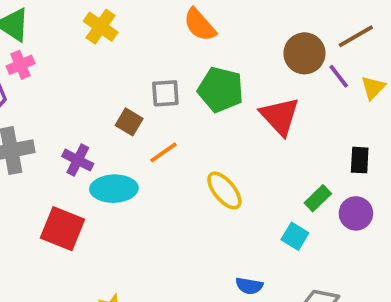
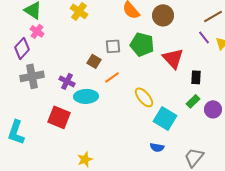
brown circle: (304, 53) -> (163, 15), moved
pink cross: (21, 65) -> (37, 31), turned -32
black rectangle: (360, 160) -> (196, 77), moved
cyan square: (295, 236) -> (165, 118), moved, size x1.6

